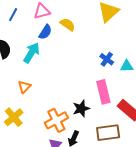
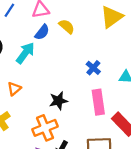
blue cross: (107, 59) -> (93, 68), moved
black star: (81, 109) -> (58, 101), moved

